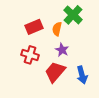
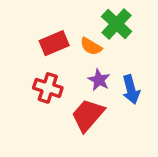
orange semicircle: (57, 29) -> (91, 46), turned -72
blue arrow: (82, 75) -> (131, 90), moved

